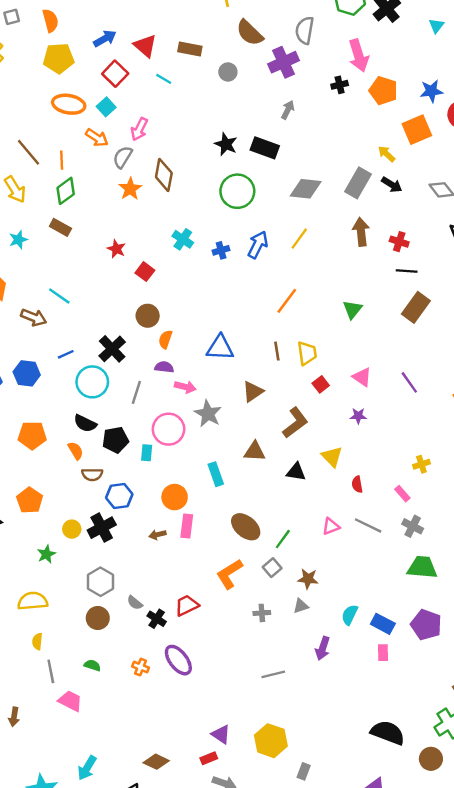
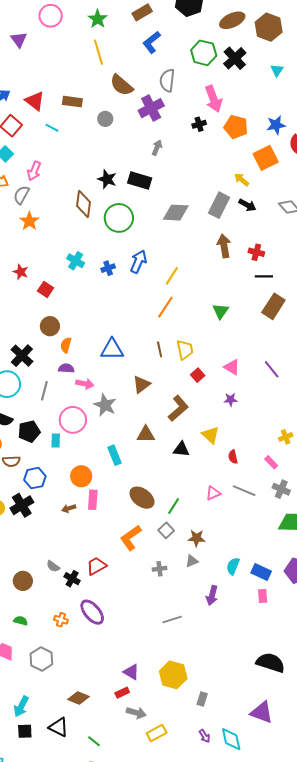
brown diamond: (164, 175) -> (83, 204), moved
yellow line: (299, 239) -> (172, 276), moved
gray hexagon: (100, 582) -> (41, 659), moved

